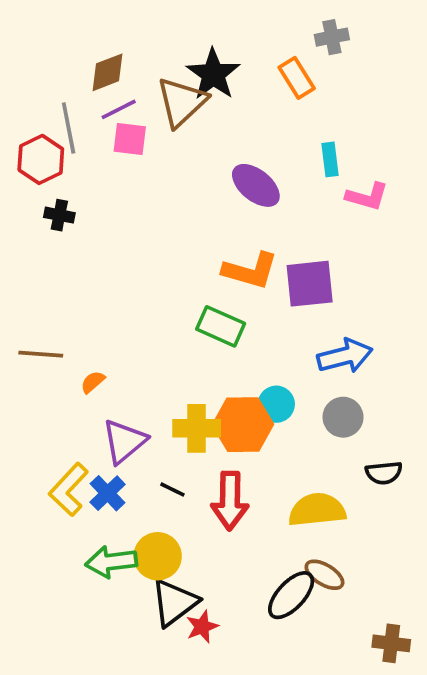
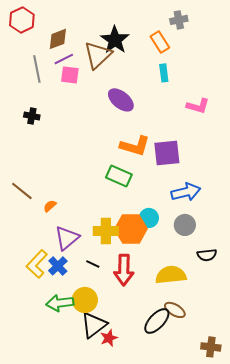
red hexagon: (41, 159) -> (22, 20), moved
cyan rectangle: (330, 159) -> (164, 73), moved
purple ellipse: (256, 185) -> (121, 100), moved
brown line: (41, 354) -> (22, 191), turned 35

